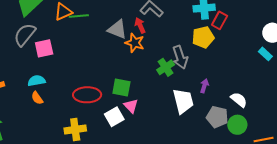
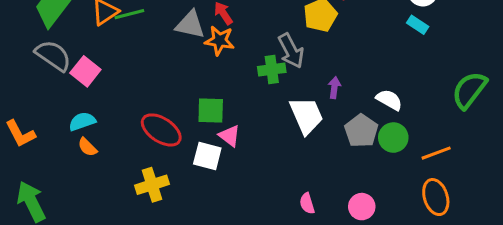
gray semicircle: (25, 35) -> (53, 55), turned 95
pink square: (44, 48) -> (85, 71), turned -30
green cross: (166, 67) -> (272, 69), turned 36
red ellipse: (87, 95) -> (161, 130), turned 44
white square: (114, 117) -> (207, 156), turned -36
gray pentagon: (217, 117) -> (361, 131), turned 30

